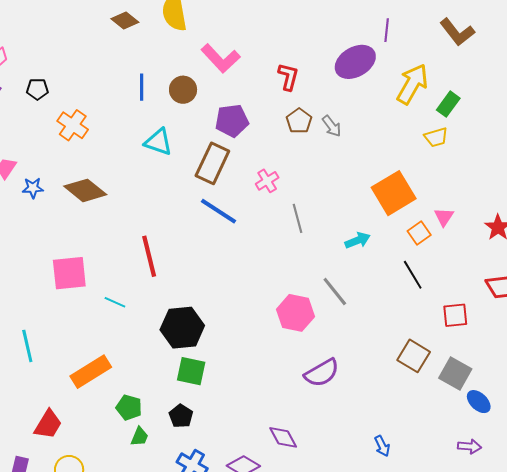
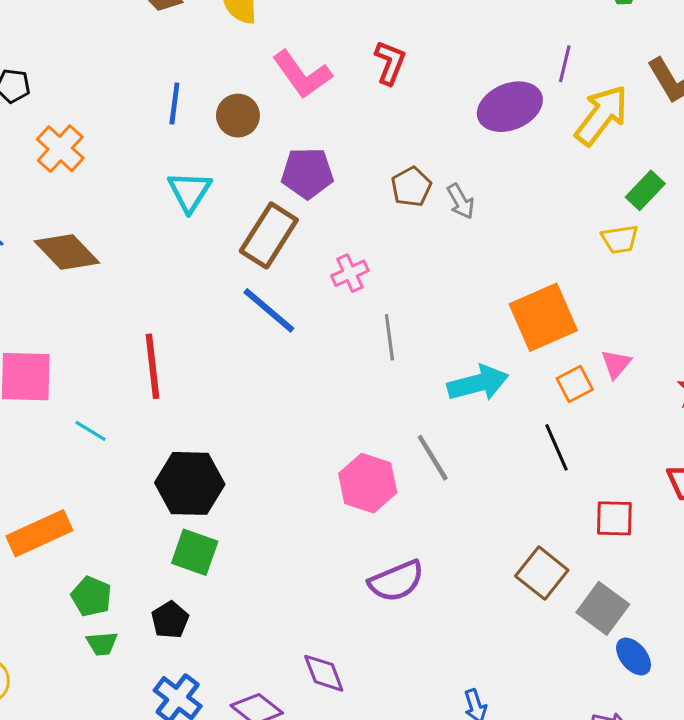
red L-shape: (288, 77) -> (390, 63), moved
yellow arrow: (412, 84) -> (602, 115), moved
cyan triangle: (158, 142) -> (190, 192), turned 36
cyan arrow: (358, 240) -> (478, 383), size x1.5
green trapezoid: (139, 437) -> (102, 644), turned 55

